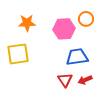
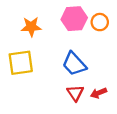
pink hexagon: (64, 29) -> (74, 19), moved
blue trapezoid: (77, 57) -> (74, 64), moved, turned -125

